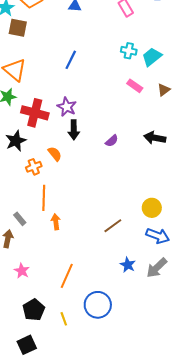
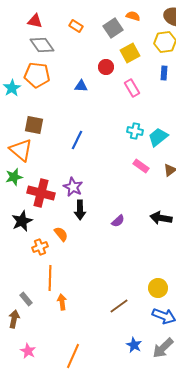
brown square: (18, 28) -> (34, 125), moved

